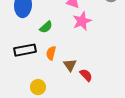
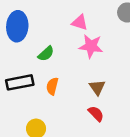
pink star: (82, 21) -> (91, 46), turned 30
brown triangle: (70, 65) -> (97, 87), moved

